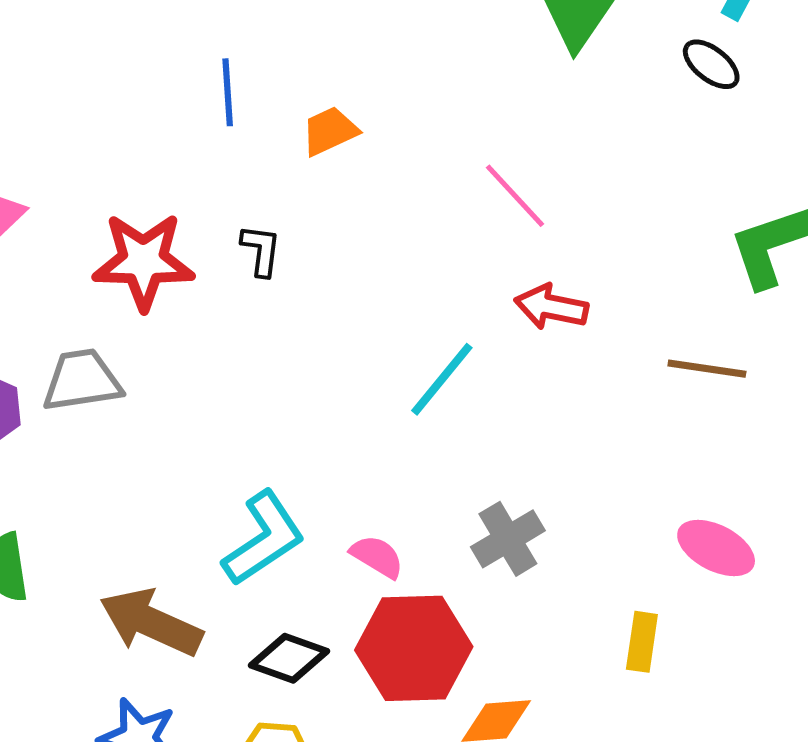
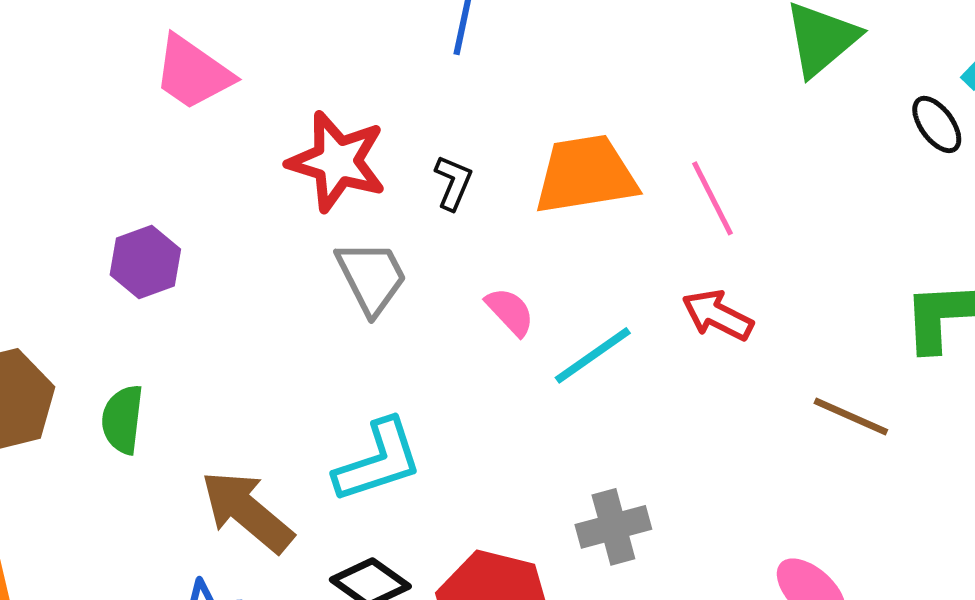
orange trapezoid: (330, 131) -> (586, 175), moved, size x1.8
gray trapezoid: (82, 380) -> (371, 277), moved, turned 56
pink semicircle: (377, 556) -> (510, 312), moved

